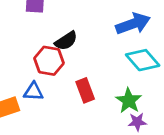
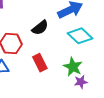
black semicircle: (66, 41) -> (40, 28), moved

